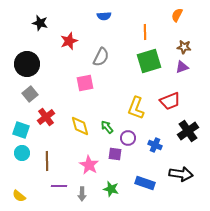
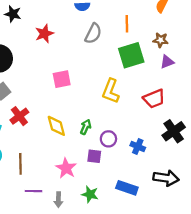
brown star: (184, 47) -> (161, 40), moved
gray semicircle: (101, 57) -> (93, 34), moved
yellow L-shape: (136, 108) -> (111, 91), moved
green arrow: (107, 127) -> (86, 127), turned 64

